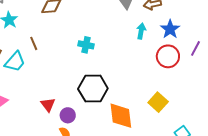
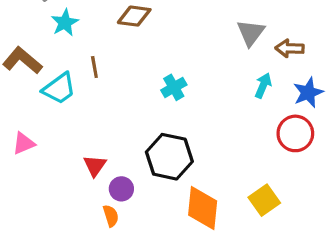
cyan cross: (86, 45) -> (174, 87), turned 35

